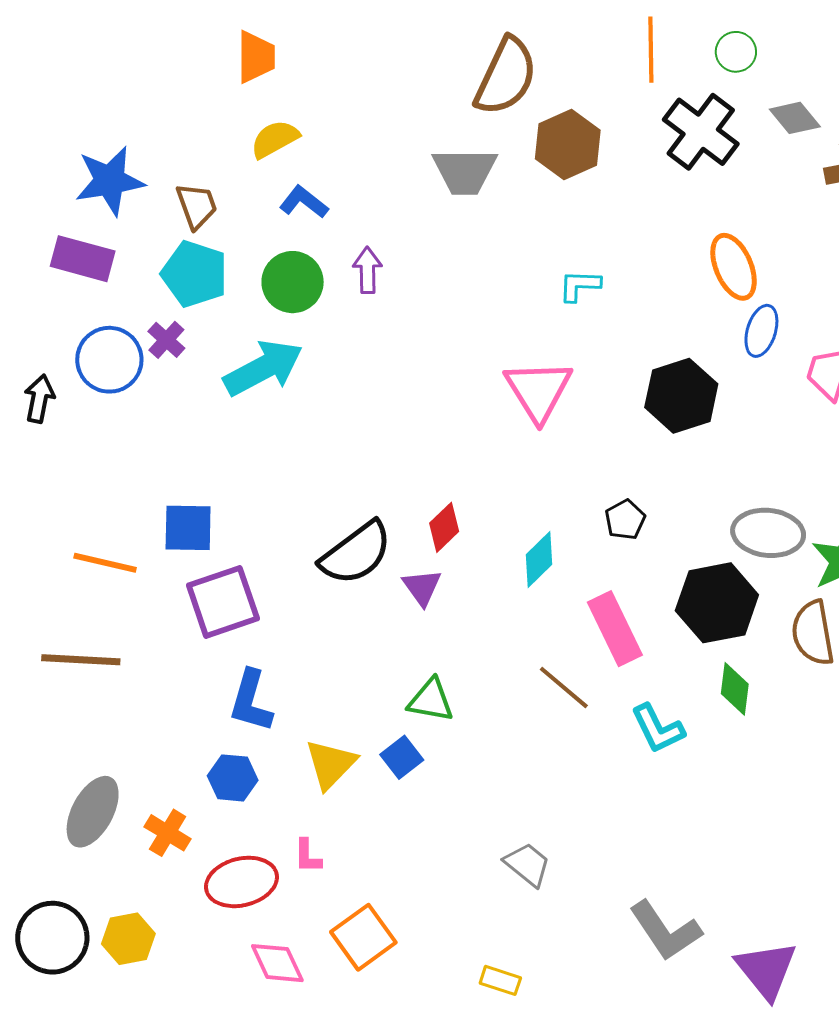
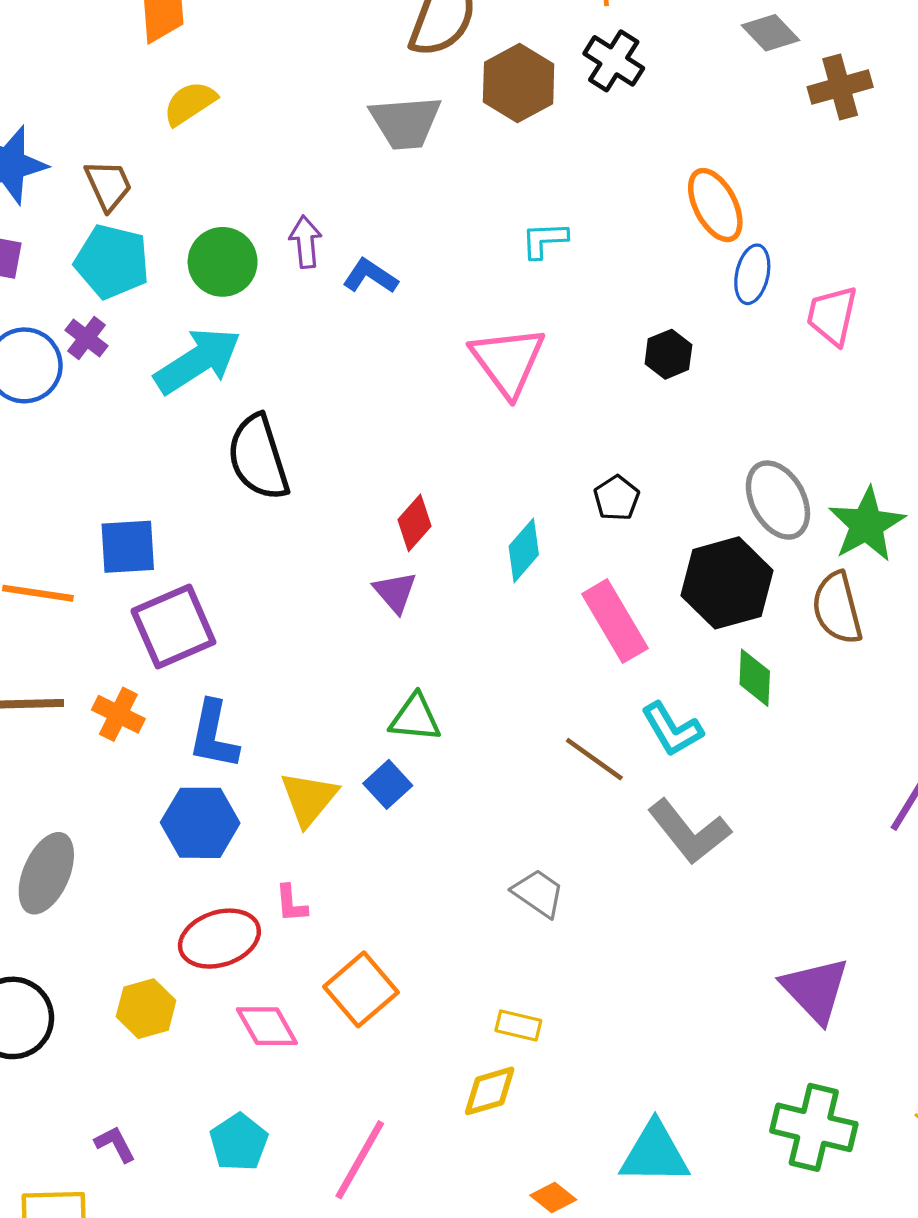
black cross: (701, 132) -> (614, 61), moved, size x0.7
blue L-shape: (304, 202) -> (370, 276), moved
black hexagon: (681, 396) -> (668, 354), size x0.6
gray ellipse: (768, 533) -> (778, 500), turned 60
black semicircle: (356, 553) -> (258, 457), moved, turned 114
brown line: (564, 688) -> (594, 759), moved
blue hexagon: (233, 778) -> (200, 823), size x1.4
orange cross: (168, 833) -> (118, 714), moved
gray L-shape: (665, 931) -> (689, 832), moved
yellow hexagon: (128, 939) -> (146, 1009), moved

